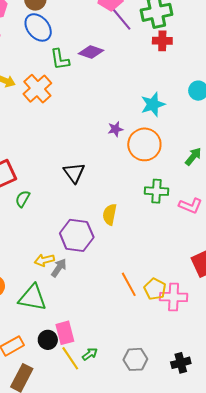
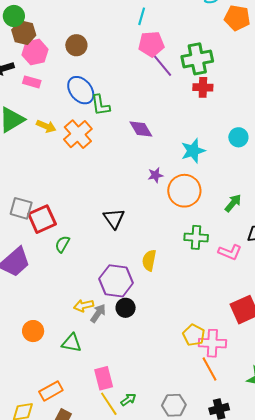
blue ellipse: (38, 27) -> (81, 90), moved
purple diamond: (91, 52) -> (141, 129), moved, turned 40
orange line: (129, 284) -> (210, 369), moved
green triangle: (32, 298) -> (71, 343), size x0.7
black circle: (48, 340) -> (126, 308), moved

